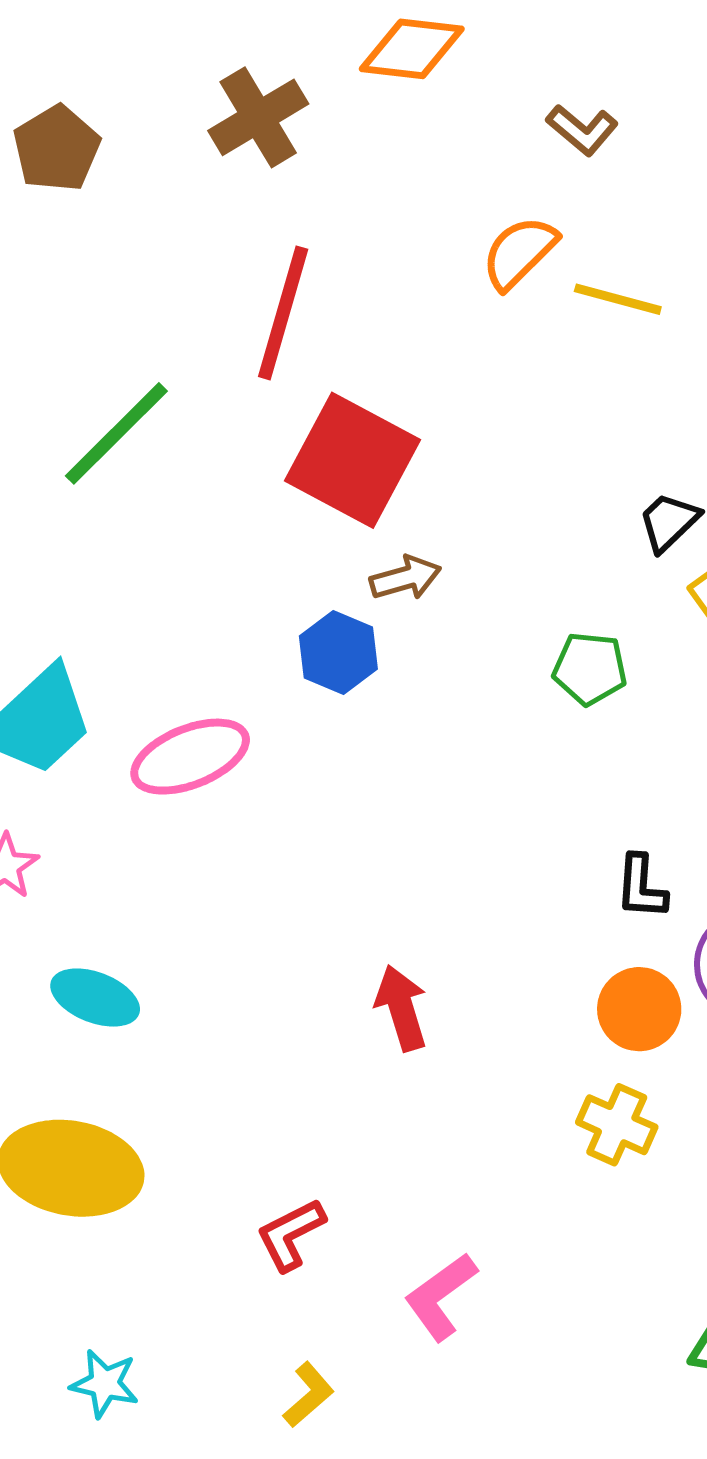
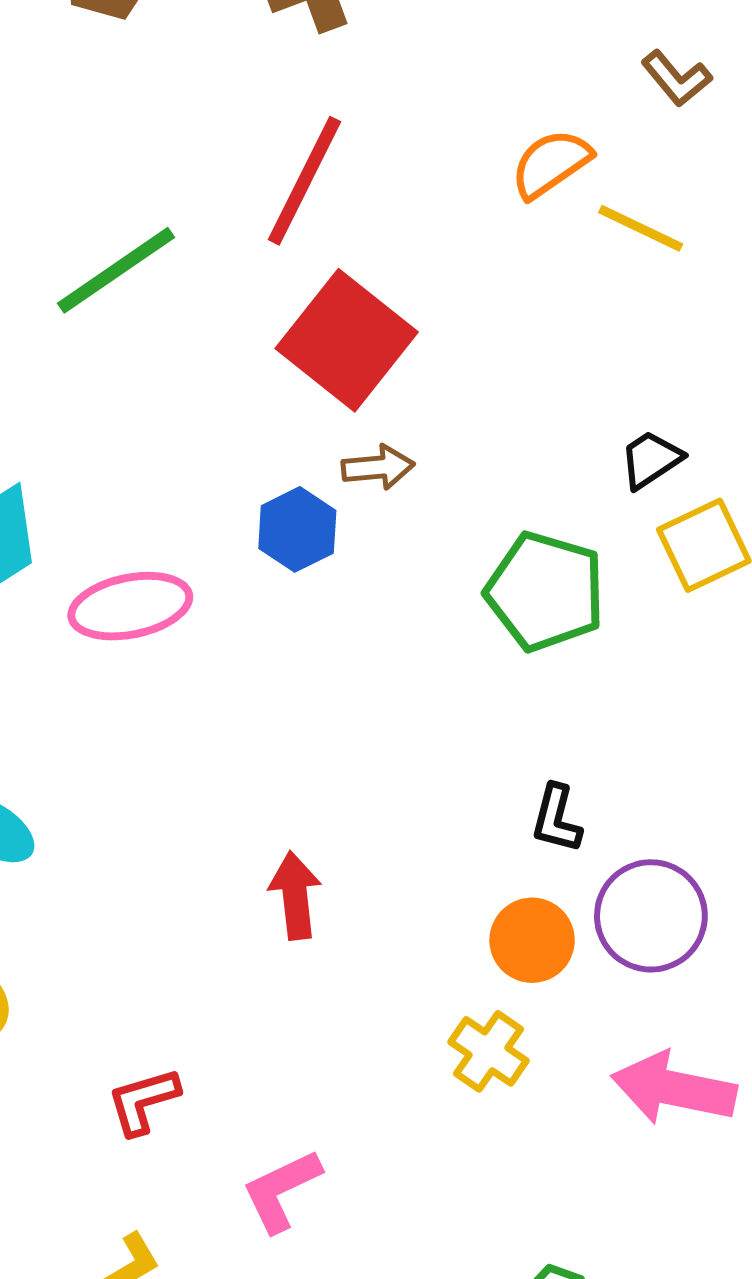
brown L-shape: (582, 130) -> (676, 78), moved
green pentagon: (590, 669) -> (545, 591), size x1.6

